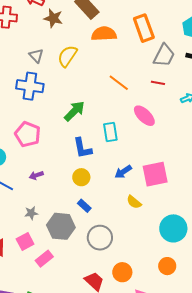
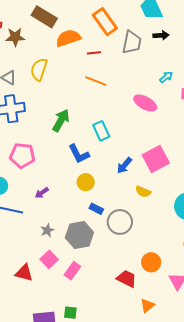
red line: (158, 83) -> (94, 53), moved
pink ellipse: (144, 116) -> (145, 103), moved
gray circle: (100, 238) -> (120, 222), moved

